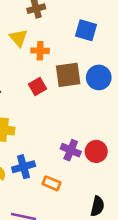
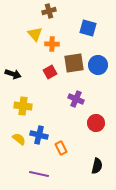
purple cross: (71, 150) -> (76, 99), moved
blue cross: (24, 167) -> (39, 135), turned 30
orange rectangle: (52, 183) -> (61, 148), turned 40

